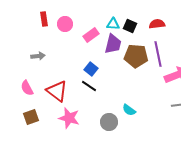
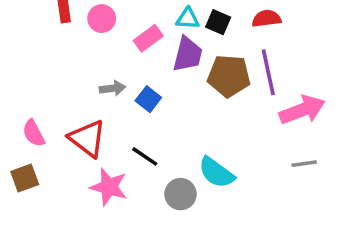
gray arrow: (38, 56) -> (112, 88), moved
black line: (89, 86) -> (145, 156), moved
cyan semicircle: (129, 110) -> (216, 173), size x1.5
brown square: (31, 117) -> (25, 178), moved

